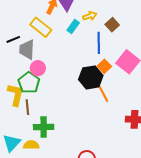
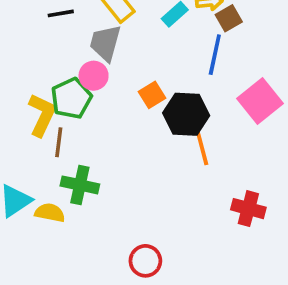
brown square: (112, 25) -> (229, 18), moved
gray trapezoid: (27, 50) -> (105, 43), moved
orange square: (104, 66) -> (152, 95), moved

